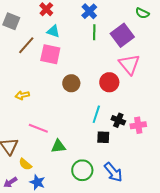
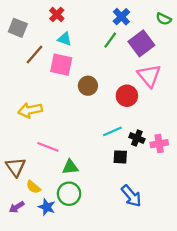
blue cross: (89, 11) -> (121, 17), moved
green line: (94, 32) -> (110, 40), turned 35
brown circle: (71, 83) -> (88, 86), moved
yellow arrow: (22, 95) -> (30, 110), size x1.5
cyan line: (96, 114) -> (112, 131), turned 48
green circle: (82, 170) -> (69, 194), moved

